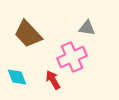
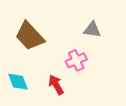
pink cross: (72, 57) -> (76, 60), size x0.7

